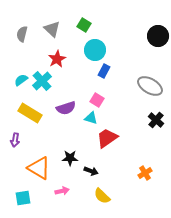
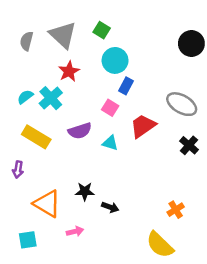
gray triangle: (52, 29) -> (63, 35), size x1.4
pink square: (97, 100) -> (110, 108), moved
red trapezoid: (107, 138) -> (143, 126), moved
yellow semicircle: (102, 196) -> (160, 245), moved, size x1.4

